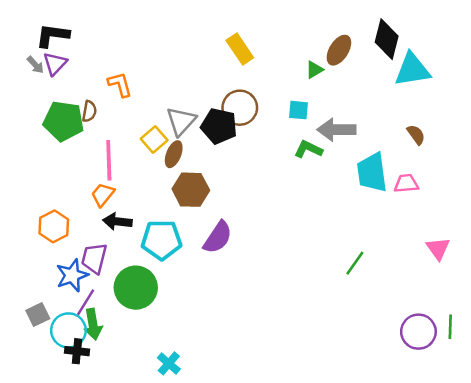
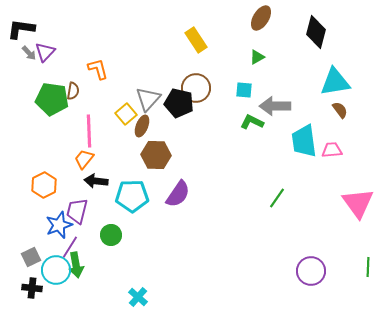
black L-shape: (53, 35) -> (21, 29), moved
brown ellipse: (339, 50) -> (261, 18), moved
cyan triangle: (412, 70) -> (335, 82), moved
pink triangle: (438, 248) -> (358, 203), size x1.6
green line: (355, 263) -> (277, 198), moved
green circle: (136, 288) -> (111, 235), size x0.6
purple circle: (418, 332) -> (311, 271), moved
black cross: (77, 351) -> (32, 288), moved

